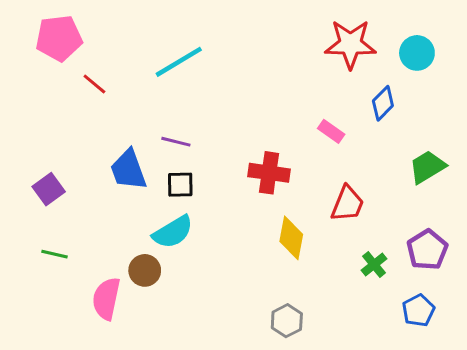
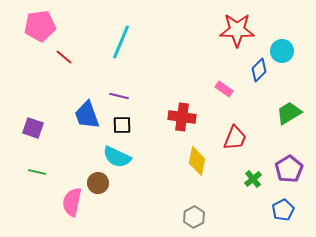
cyan circle: (417, 53) -> (282, 51), moved
cyan line: (179, 62) -> (121, 42), turned -36
purple square: (49, 189) -> (33, 128), turned -35
cyan semicircle: (173, 232) -> (117, 157), turned 56

